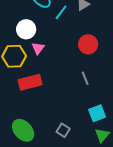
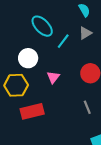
pink triangle: (38, 48) -> (53, 77), moved

